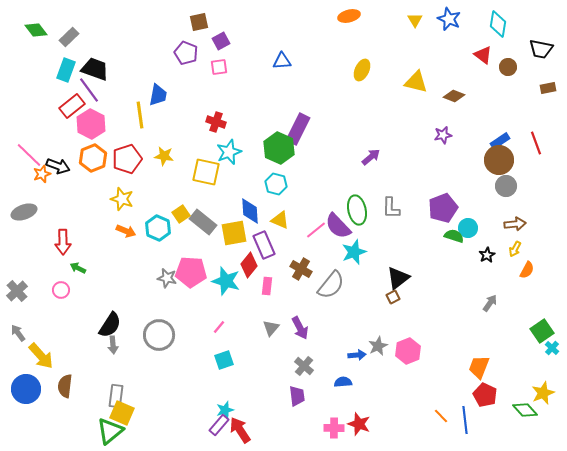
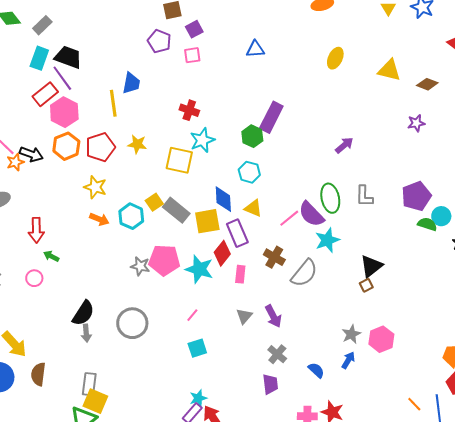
green hexagon: (279, 148) -> (252, 136), size x0.7
blue arrow: (357, 355) -> (348, 360), moved, turned -54
blue semicircle: (343, 382) -> (316, 370), turned 48

